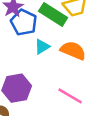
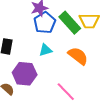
cyan triangle: (42, 47) -> (45, 50), moved

